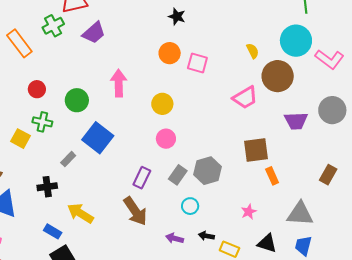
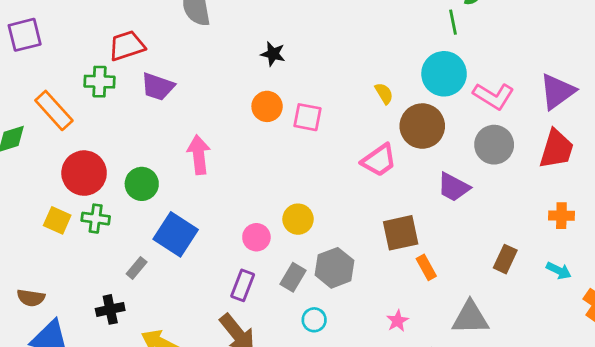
green cross: (53, 26) -> (100, 82), turned 35
purple trapezoid: (94, 33) -> (158, 87), turned 65
red circle: (37, 89) -> (84, 173), size x1.8
yellow circle: (162, 104) -> (298, 219), moved
gray circle: (332, 110) -> (494, 145), moved
purple trapezoid: (296, 121) -> (454, 187), turned 35
yellow square: (21, 139) -> (57, 220), moved
pink circle: (166, 139) -> (256, 237), moved

